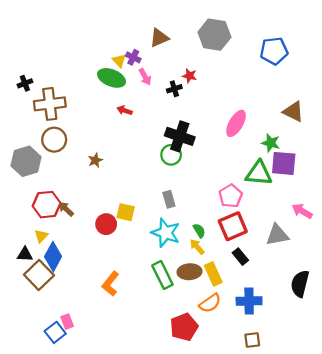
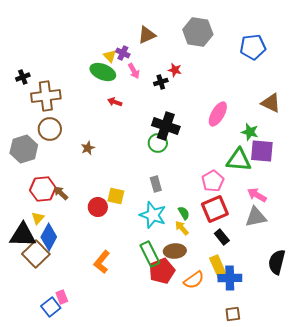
pink arrow: (302, 211) -> (257, 195), moved
black triangle: (25, 254) -> (23, 235), size x1.8
yellow rectangle: (213, 274) -> (218, 266), moved
red pentagon: (184, 327) -> (162, 271), moved

